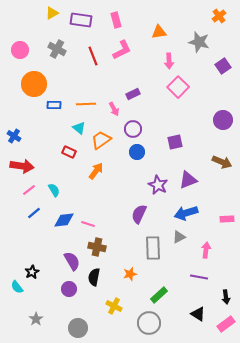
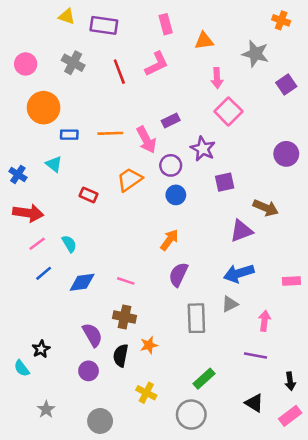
yellow triangle: (52, 13) -> (67, 16), turned 48
orange cross: (219, 16) -> (281, 20), turned -32
pink rectangle: (116, 20) -> (166, 24), moved
pink arrow: (114, 109) -> (146, 140), size x1.5
cyan triangle: (79, 128) -> (54, 164), moved
brown arrow: (222, 162) -> (266, 208), moved
orange arrow: (96, 171) -> (169, 240), moved
purple star: (158, 185) -> (203, 149), moved
pink line: (88, 224) -> (126, 281), moved
orange star: (130, 274) -> (149, 345), moved

